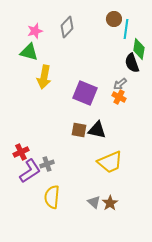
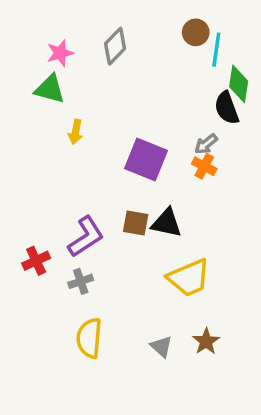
yellow arrow: (44, 77) -> (76, 132), size x0.6
purple L-shape: (30, 171) -> (86, 237), moved
brown star: (110, 203) -> (206, 341), moved

